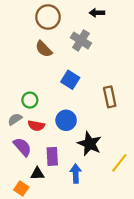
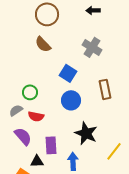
gray cross: (81, 40) -> (92, 47), moved
blue circle: (66, 120) -> (71, 100), moved

